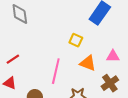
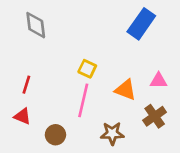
yellow square: (76, 40) -> (87, 69), moved
red line: (13, 59) -> (26, 85), turned -40

